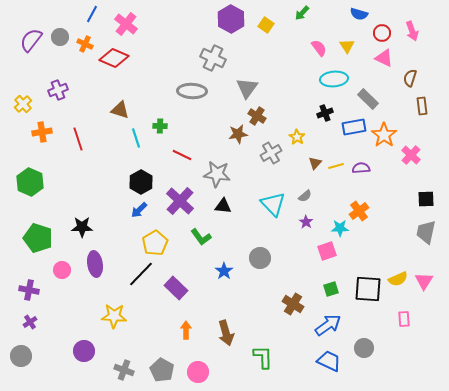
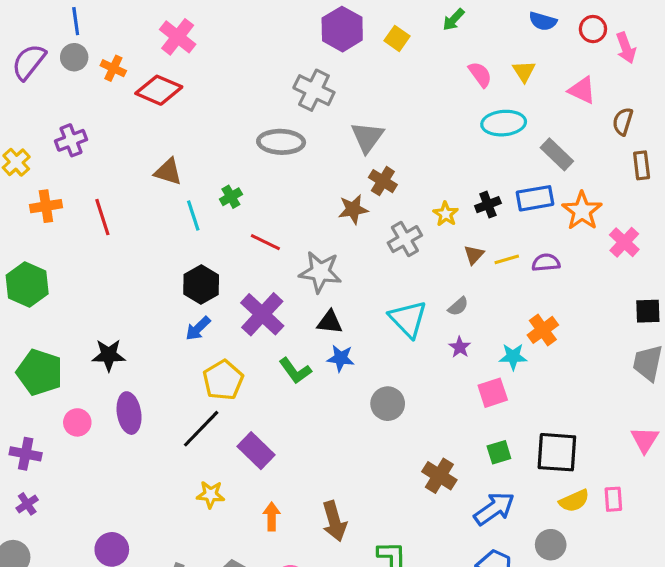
blue line: (92, 14) -> (76, 21), moved, turned -36
red circle: (382, 33) -> (593, 29), moved
black cross: (325, 113) -> (488, 205), moved
green cross: (160, 126) -> (231, 197), turned -32
blue star: (224, 271) -> (341, 358), moved, turned -30
yellow semicircle: (398, 279) -> (574, 501), moved
yellow star: (114, 316) -> (211, 495), moved, size x0.7

